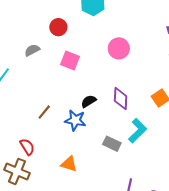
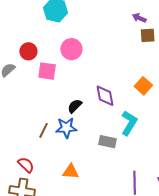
red circle: (58, 27) -> (28, 51), moved
pink circle: (119, 48) -> (71, 49), moved
brown line: (44, 112) -> (43, 130), moved

